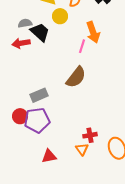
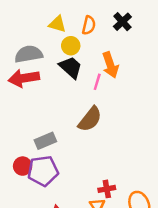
gray semicircle: (25, 23) -> (29, 54), size x1.6
black trapezoid: (40, 32) -> (71, 67), moved
red arrow: (21, 43) -> (24, 78), size x1.4

